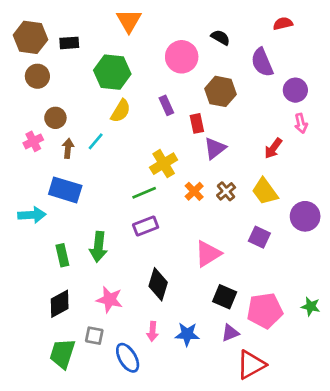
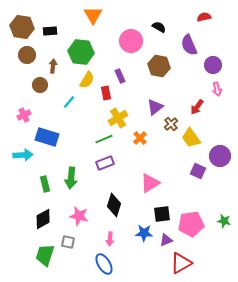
red rectangle: (197, 123) -> (106, 93), moved
pink cross: (33, 141) -> (24, 115), moved
brown arrow: (68, 148) -> (53, 66), moved
brown cross: (226, 191) -> (171, 124), moved
purple square: (259, 237) -> (198, 171), moved
black square: (225, 297) -> (162, 214), turned -30
blue star: (187, 334) -> (144, 233), moved
blue ellipse: (128, 358) -> (104, 264), moved

